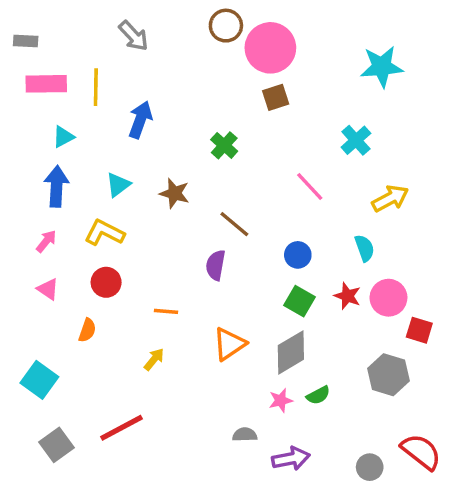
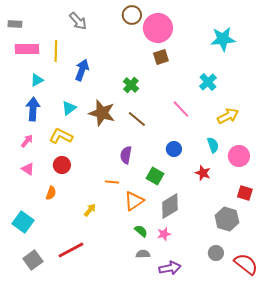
brown star: (175, 193) -> (102, 113), size x1.5
brown line: (234, 224) -> (137, 119), moved
pink circle: (388, 298) -> (239, 156), moved
green square: (299, 301) -> (155, 176), moved
orange line: (166, 311) -> (112, 182), moved
green semicircle: (318, 395) -> (141, 231), moved, turned -112
gray circle: (370, 467) -> (216, 253), moved

